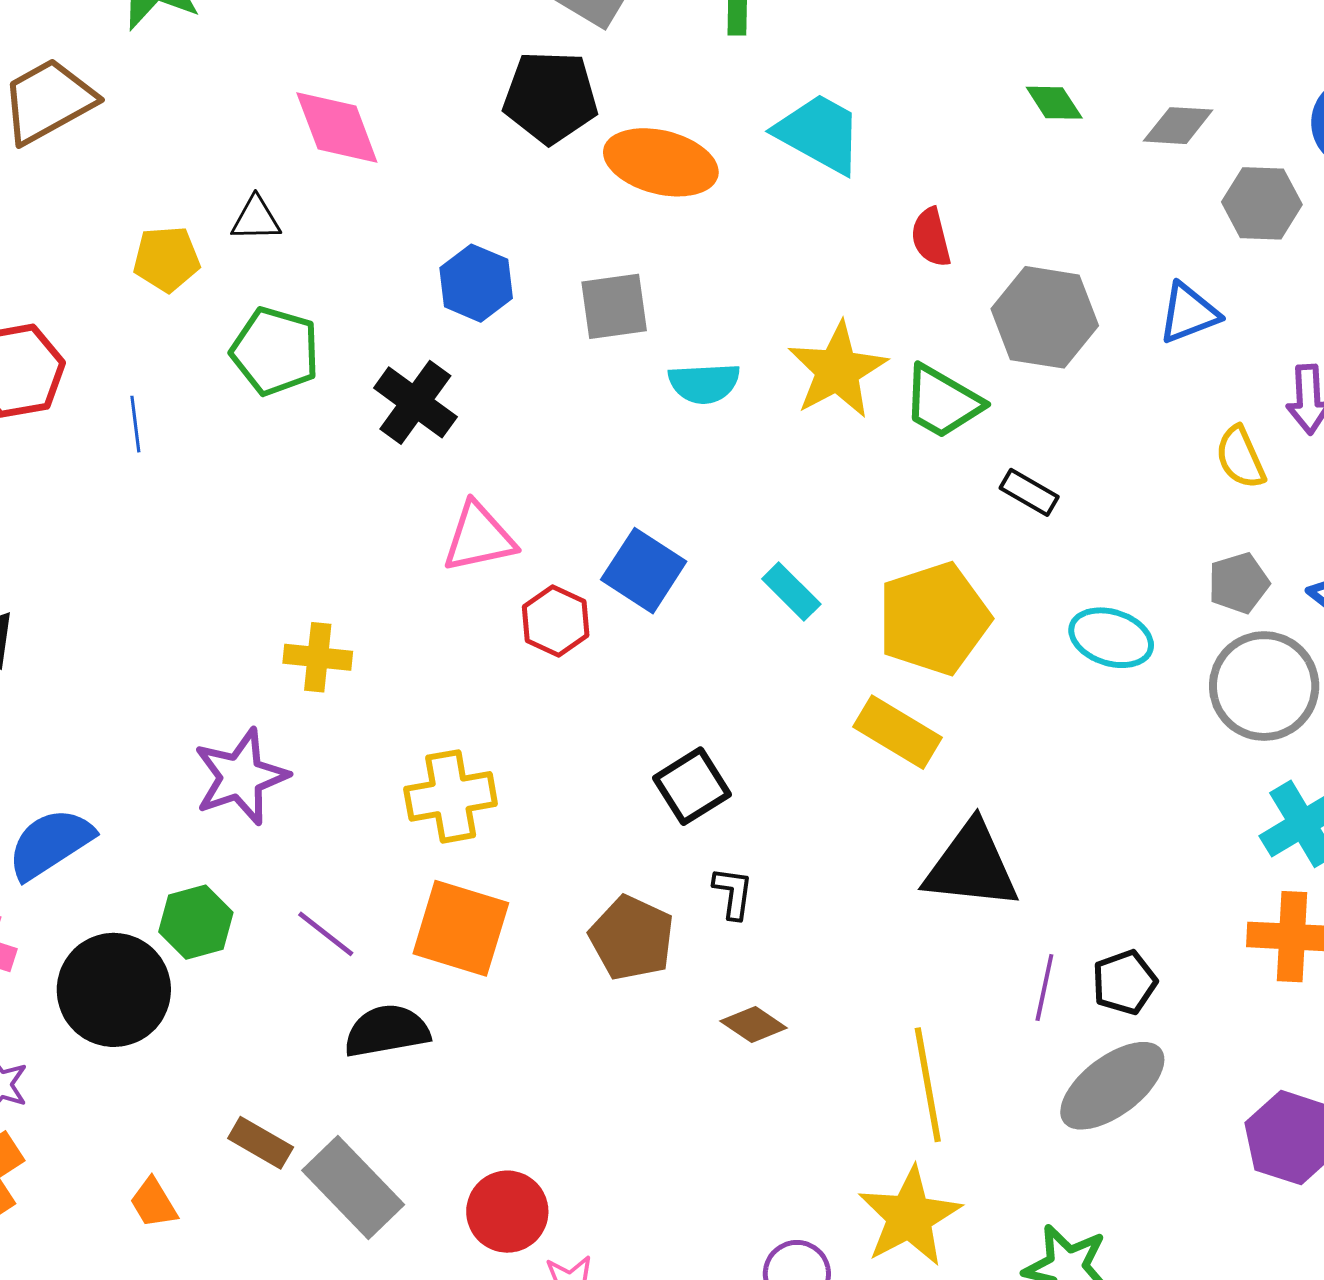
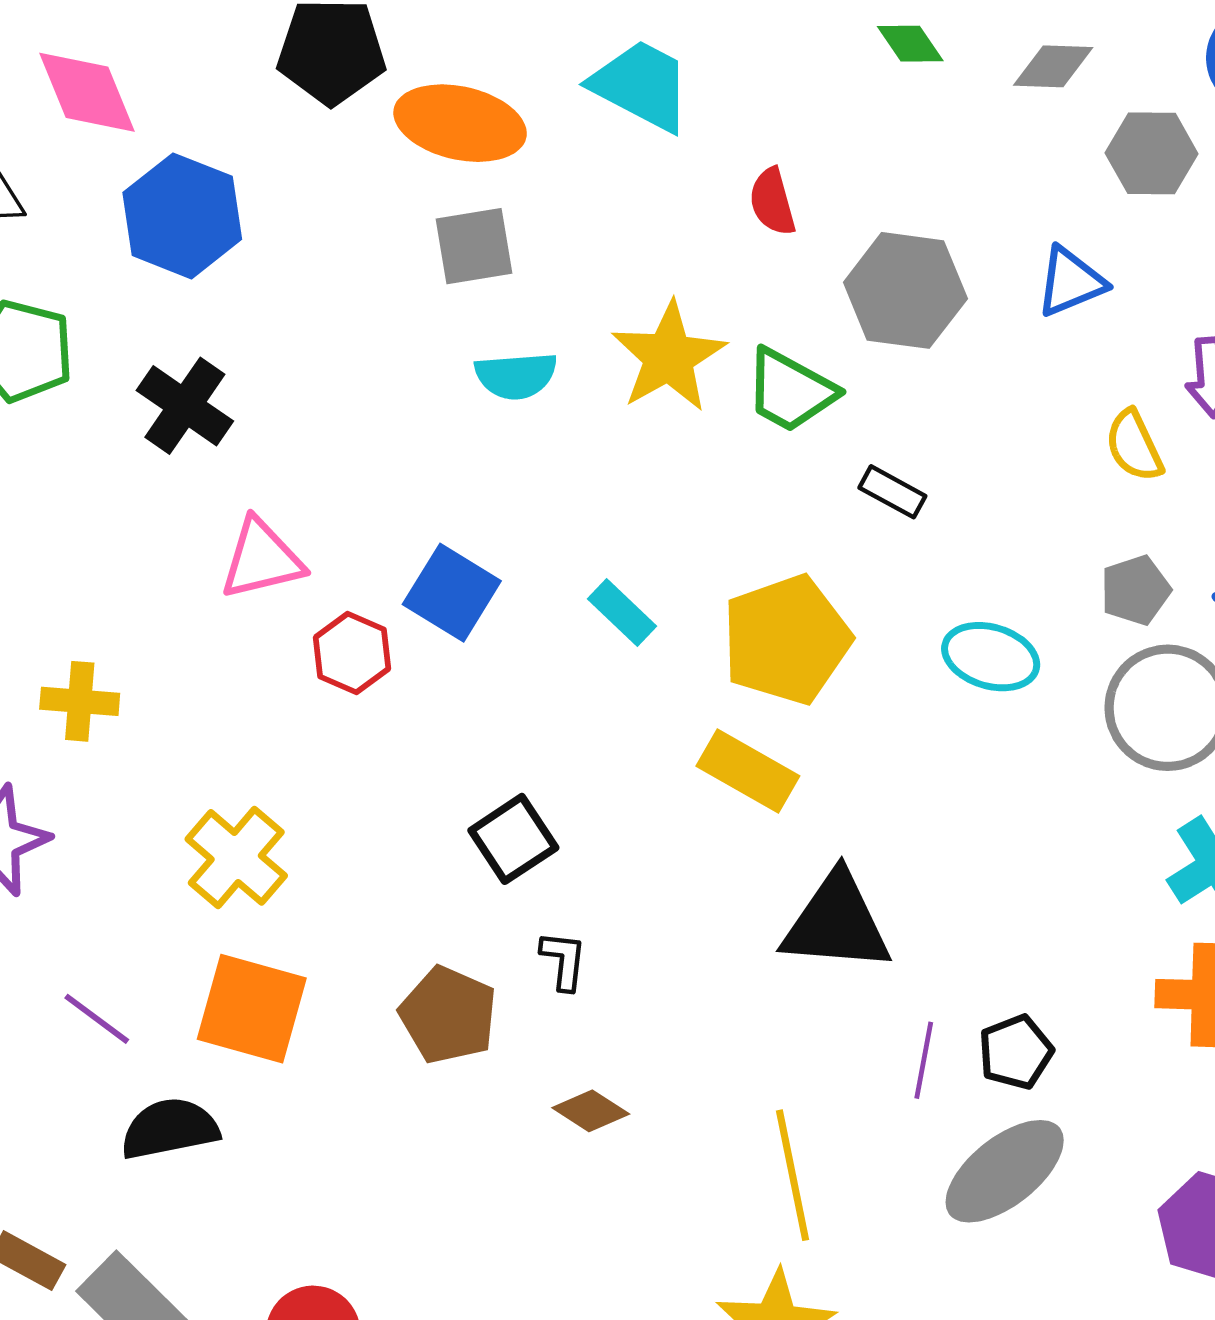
blue hexagon: (476, 283) -> (182, 216), moved, size x1.4
gray square: (614, 306) -> (474, 246), moved
yellow cross: (451, 796) -> (236, 857), turned -38

